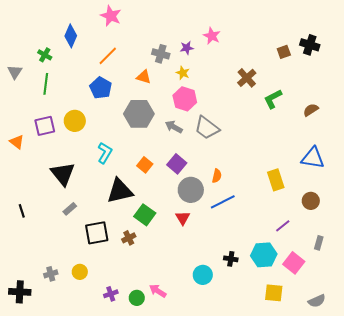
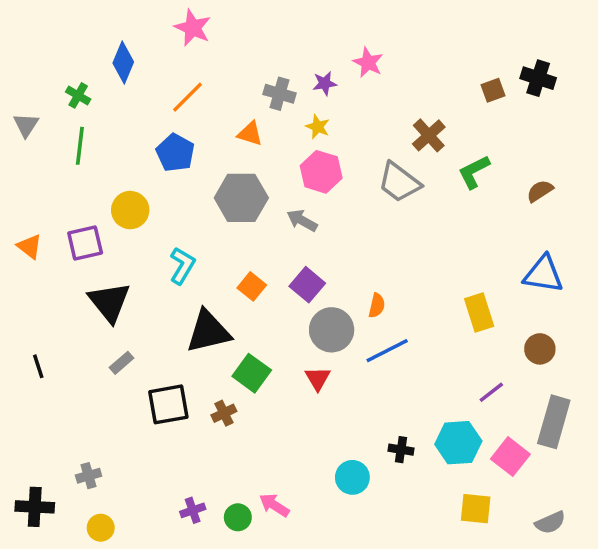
purple square: (45, 126) -> (85, 243), moved
gray trapezoid: (207, 128) -> (399, 182), moved
gray rectangle: (319, 243) -> (554, 422), size x2.0
yellow circle: (80, 272) -> (101, 528), moved

